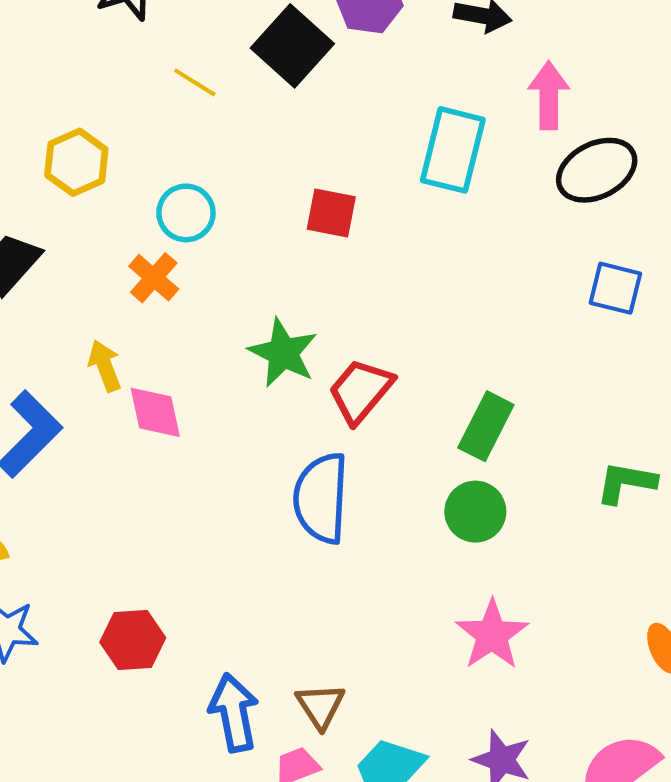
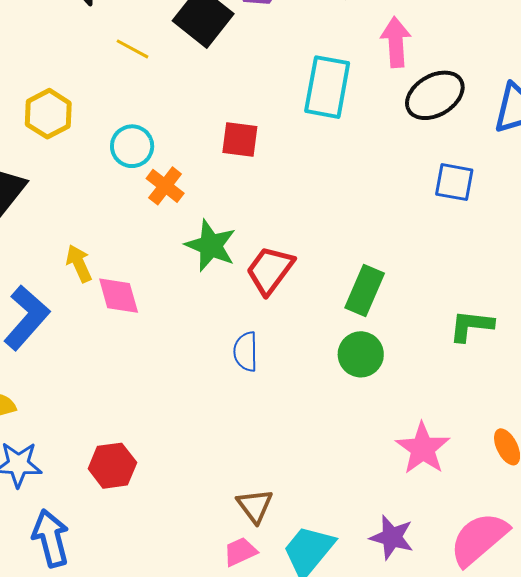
orange cross: (154, 278) -> (165, 186), moved
blue semicircle: (321, 498) -> (246, 352), size x0.6
pink star: (492, 635) -> (423, 448), moved
blue arrow: (234, 713) -> (51, 538), moved

